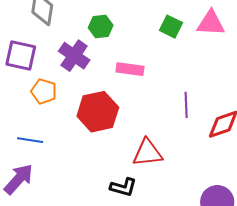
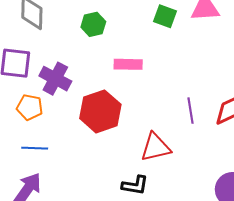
purple cross: (74, 56) -> (55, 79), moved
orange pentagon: (44, 91) -> (30, 107), moved
purple line: (186, 105) -> (190, 111), moved

